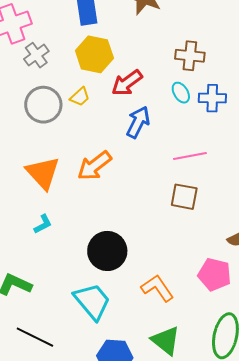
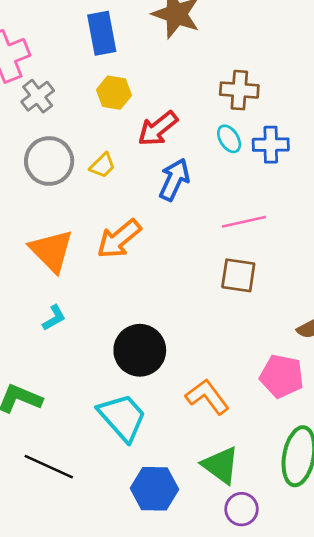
yellow hexagon: (94, 54) -> (114, 93), size x0.7
yellow trapezoid: (80, 97) -> (103, 165), moved

